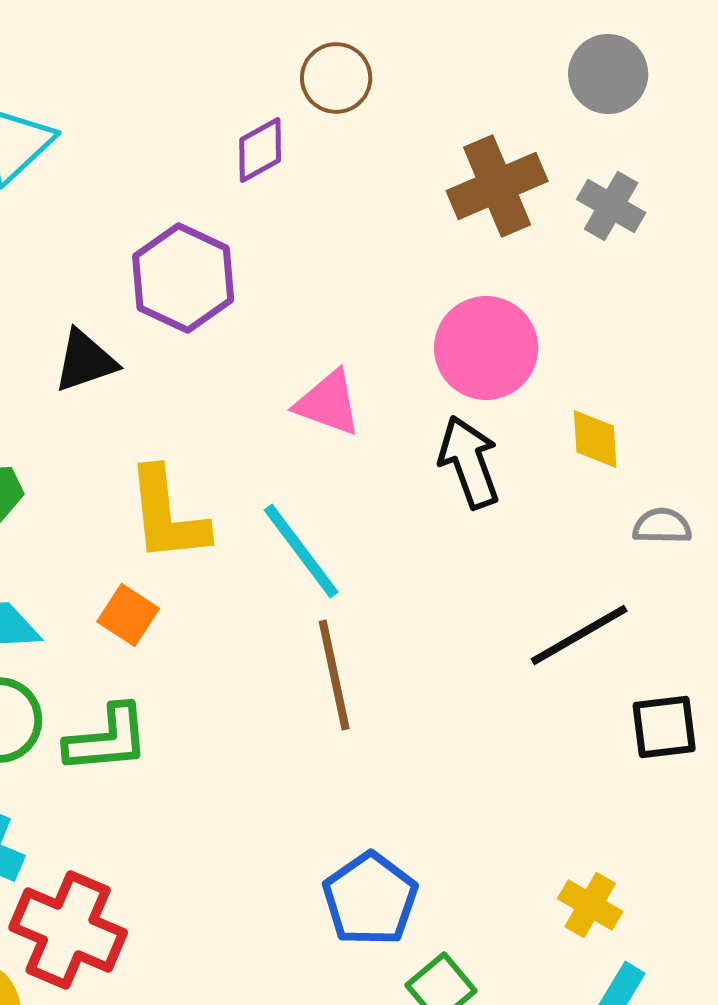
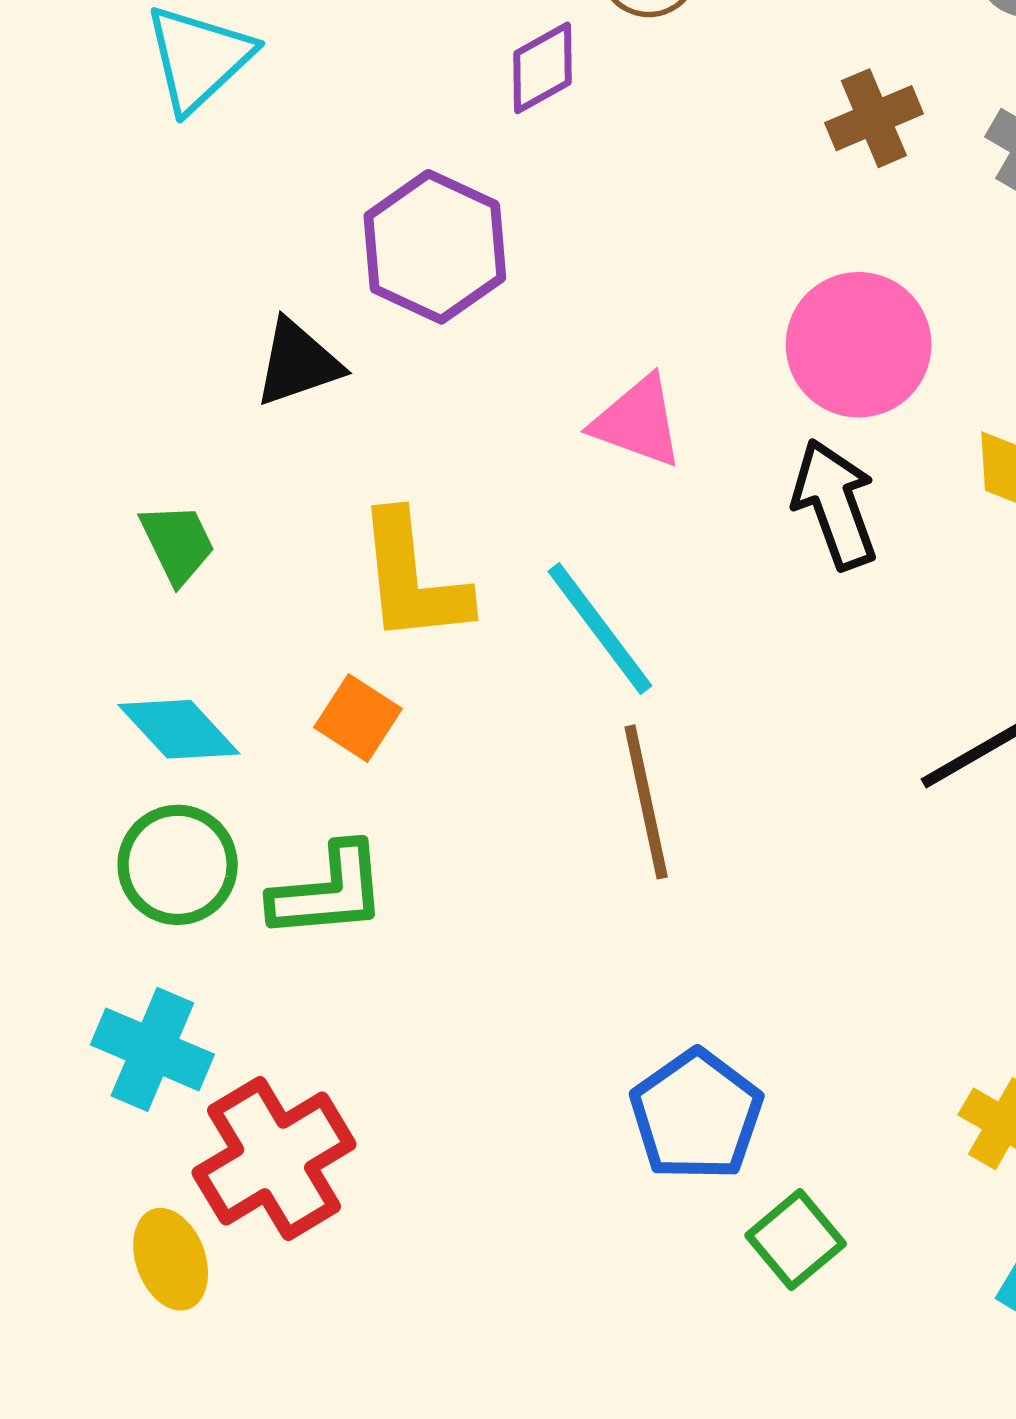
brown cross: (497, 186) -> (874, 118), size x0.7
red cross: (68, 930) -> (274, 1159), turned 36

